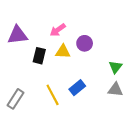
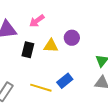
pink arrow: (58, 30) -> (37, 21), moved
yellow line: (53, 95) -> (41, 88), turned -45

